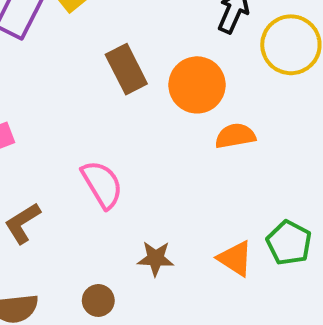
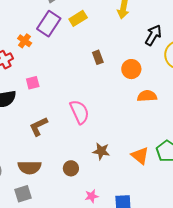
brown rectangle: (126, 69) -> (98, 57), size x0.6
orange circle: (197, 85) -> (131, 69), size x0.7

